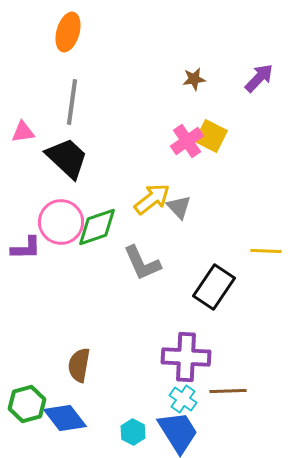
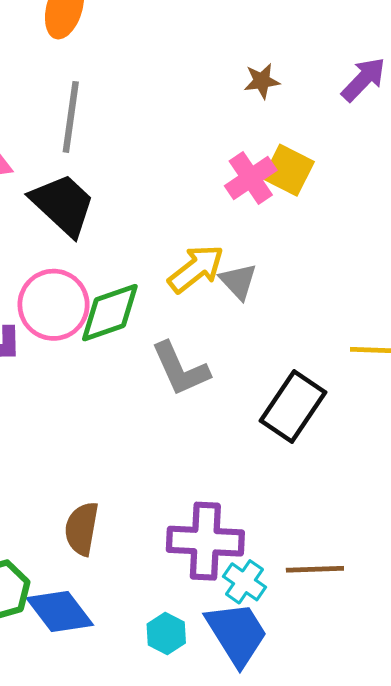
purple cross: (186, 357) -> (205, 541), moved

